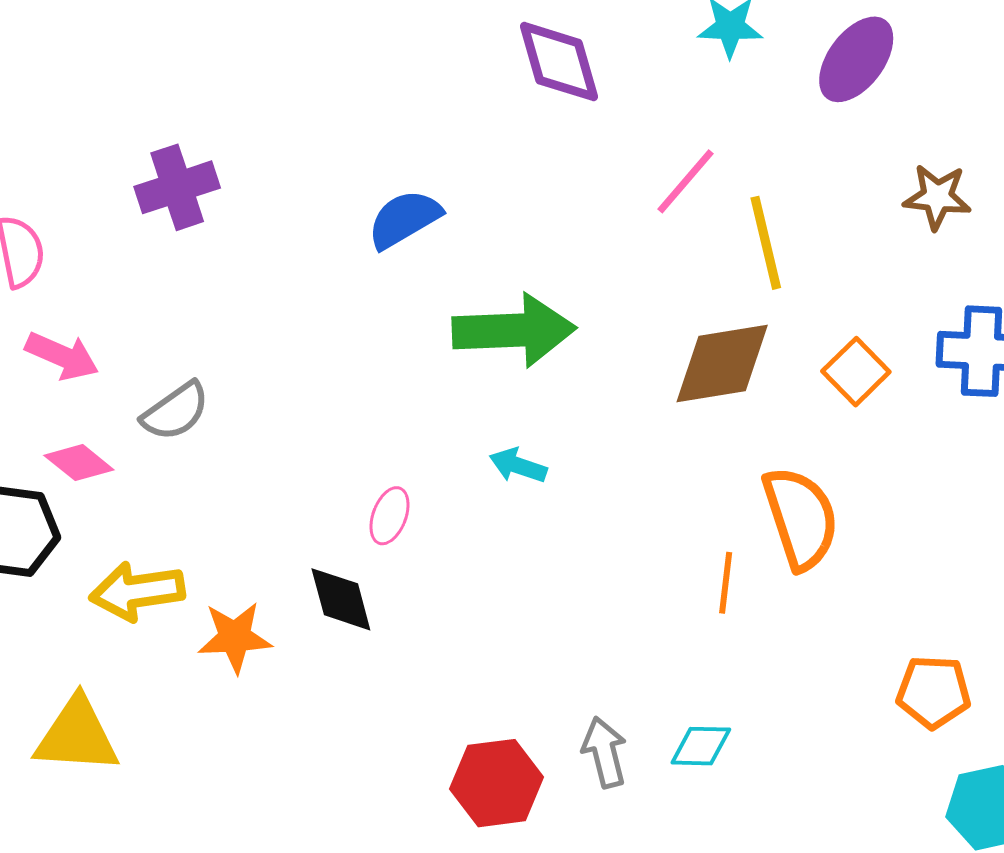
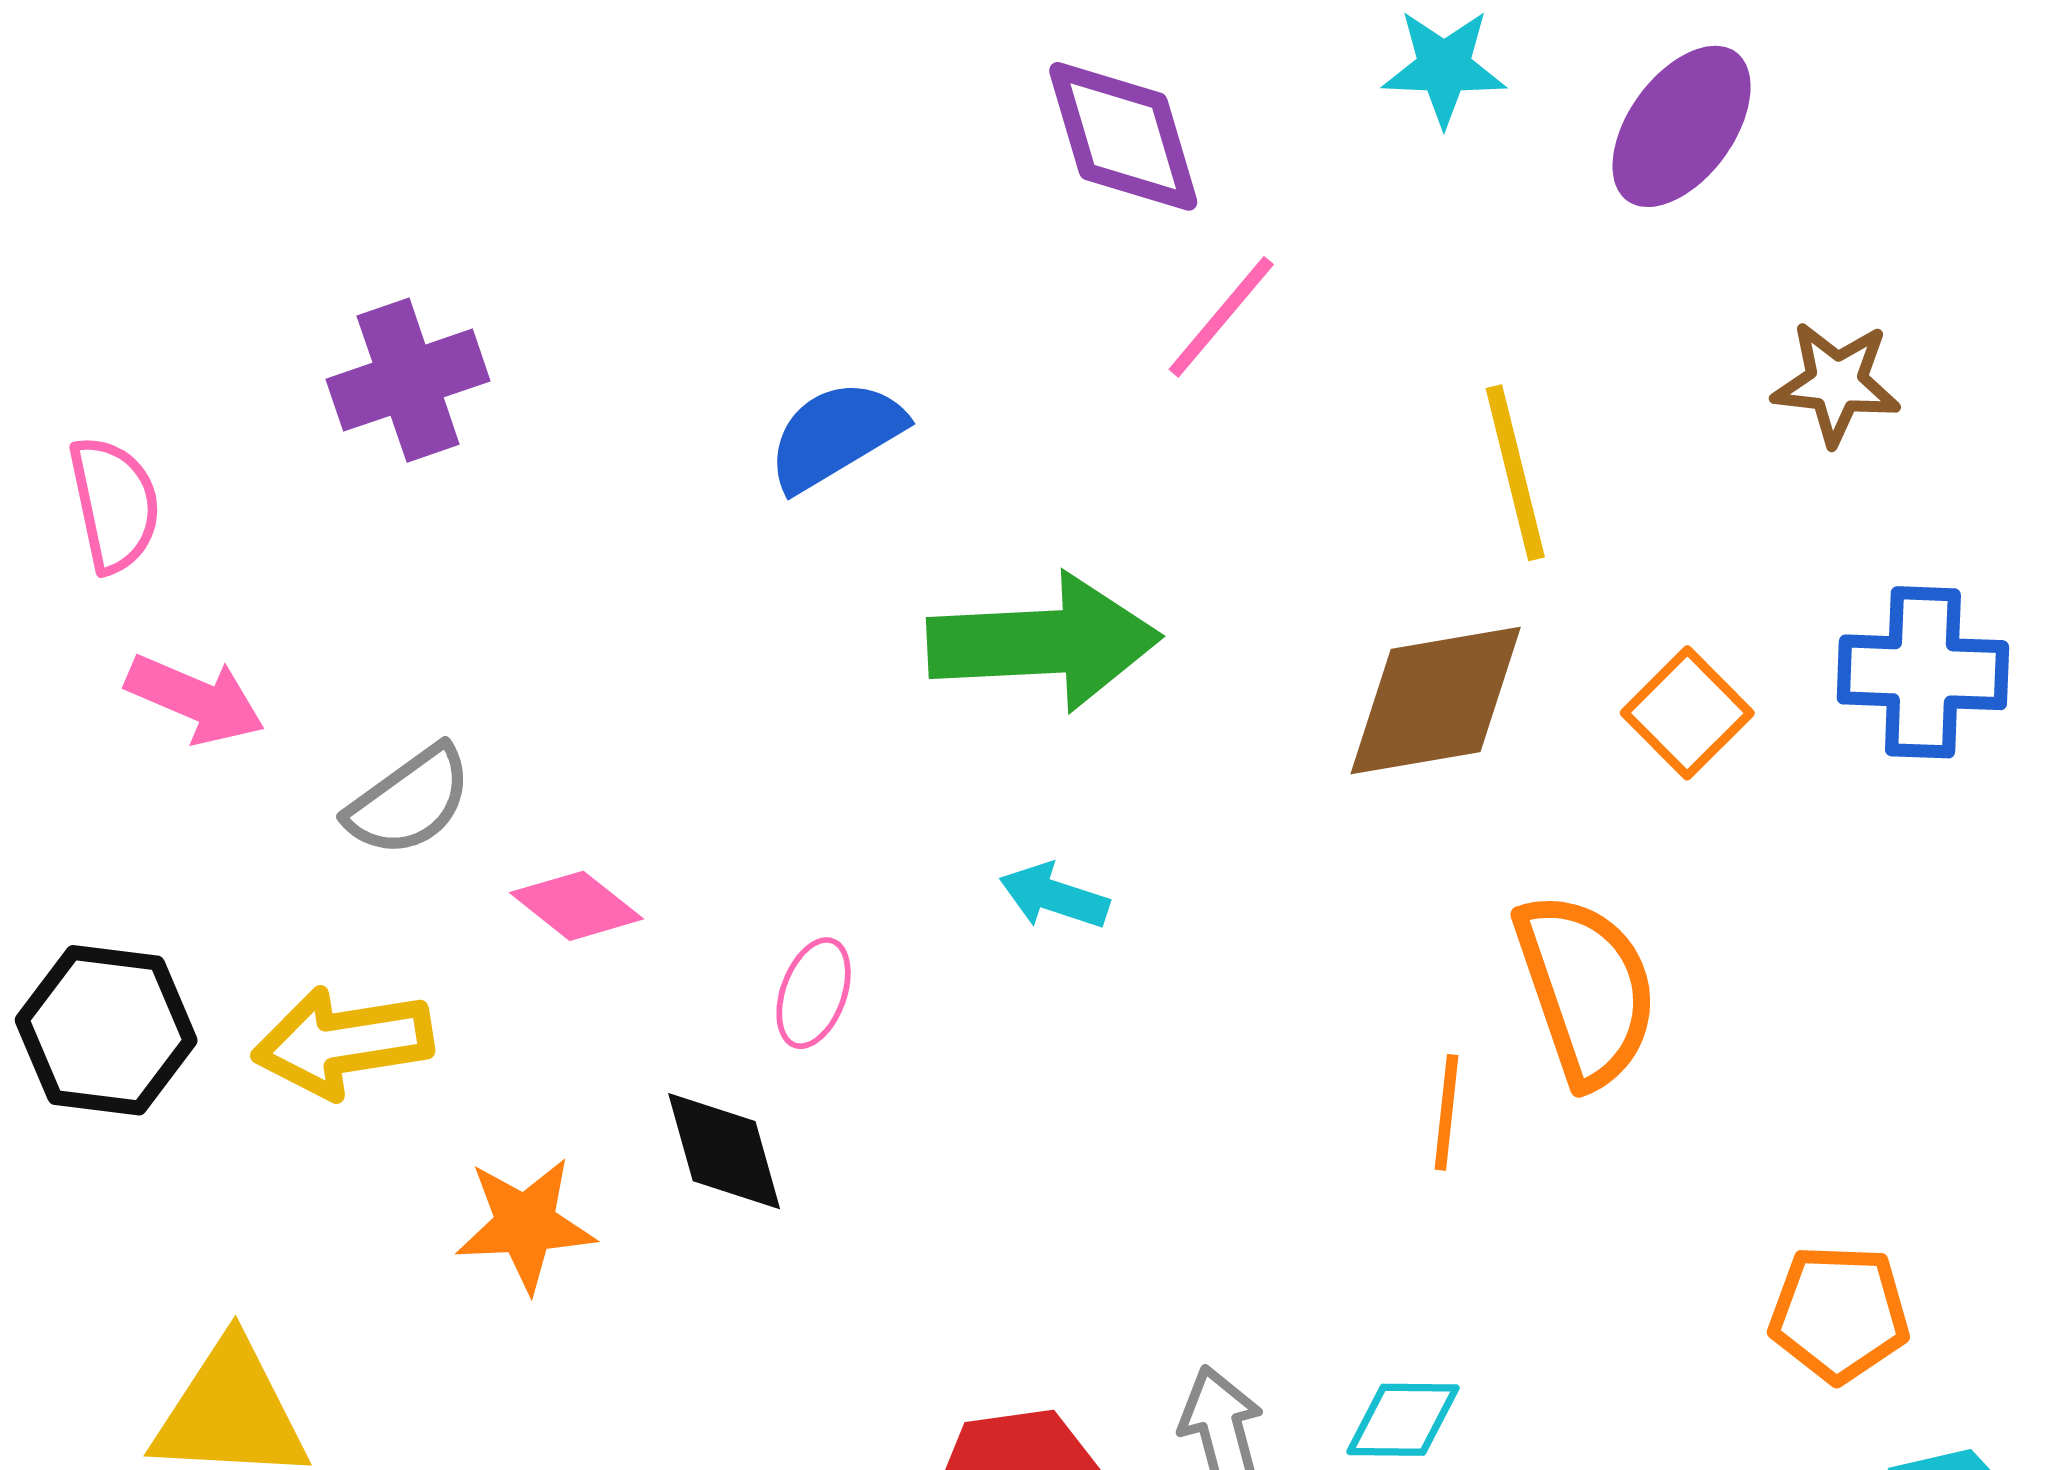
pink line: (686, 181) -> (1221, 317), moved
pink diamond: (79, 463) -> (577, 906), moved
yellow arrow: (137, 591) -> (343, 1042), moved

